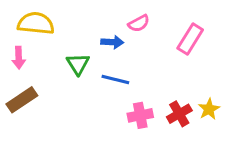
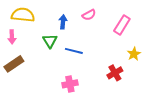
blue arrow: (112, 42) -> (63, 22), moved, turned -88
yellow star: (209, 109) -> (134, 54), moved
pink cross: (140, 115) -> (70, 84), moved

